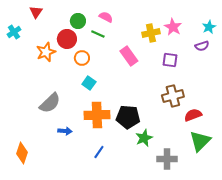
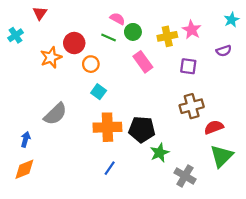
green circle: (78, 21) -> (133, 32), moved
cyan star: (209, 27) -> (232, 20), moved
blue arrow: (65, 131) -> (25, 139), moved, turned -80
orange diamond: (22, 153) -> (24, 169), turned 50
gray cross: (167, 159) -> (185, 176), turned 30

